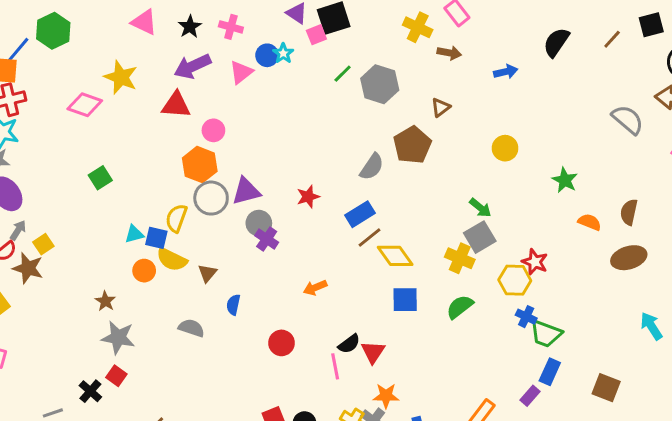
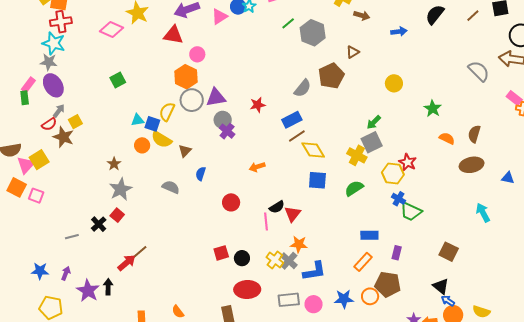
green arrow: (480, 208) -> (374, 122), turned 91
gray star: (118, 337) -> (121, 189), turned 30
blue rectangle: (550, 372) -> (369, 235), moved, turned 60
purple rectangle: (530, 396) -> (397, 253), turned -32

